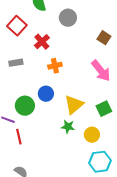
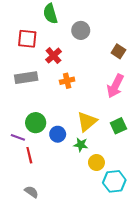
red square: (17, 26) -> (27, 39), turned -36
gray rectangle: (16, 63) -> (26, 78), size x1.5
pink arrow: (101, 71) -> (115, 86), turned 65
blue circle: (46, 94) -> (58, 134), moved
yellow circle: (92, 135) -> (96, 163), moved

